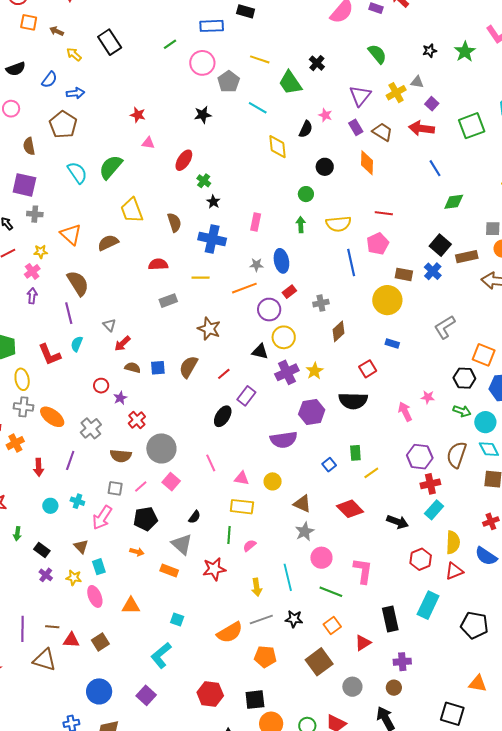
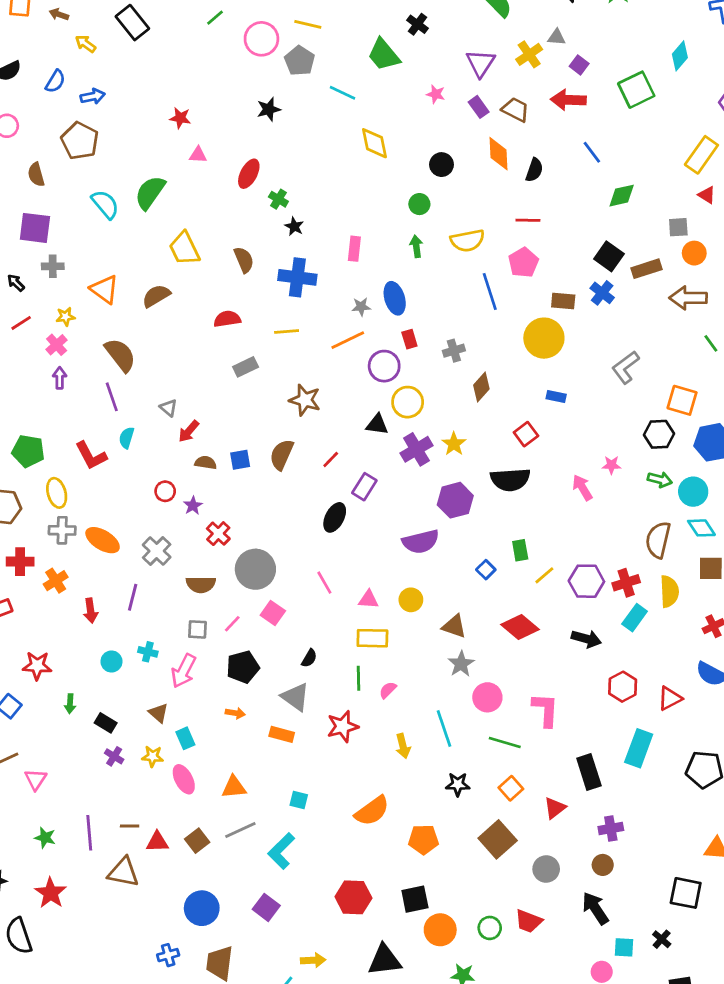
yellow line: (260, 59) -> (308, 24), moved
black semicircle: (306, 129) -> (534, 170), moved
red rectangle: (289, 292) -> (409, 339), turned -64
purple hexagon: (420, 457) -> (586, 581), moved
yellow semicircle: (453, 542) -> (669, 591), moved
gray line: (261, 620) -> (240, 830), moved

